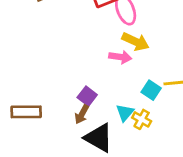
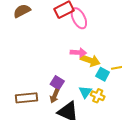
yellow arrow: (135, 42) -> (90, 60), moved
brown rectangle: (26, 112) -> (27, 98), moved

